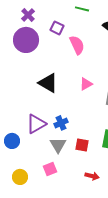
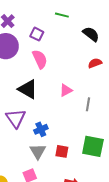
pink semicircle: (77, 45) -> (40, 59), moved
purple triangle: (36, 124) -> (16, 118), moved, turned -35

